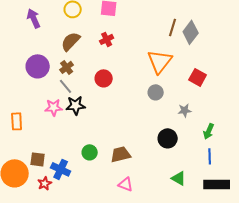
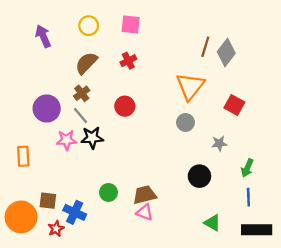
purple circle: (38, 66) -> (47, 108), moved
pink triangle: (126, 184) -> (145, 212), moved

